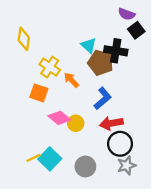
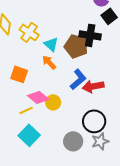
cyan triangle: (89, 45) -> (51, 44), moved
yellow cross: (50, 67) -> (29, 32), moved
red arrow: (111, 123) -> (93, 86), moved
yellow line: (34, 158) -> (26, 110), moved
gray circle: (85, 167) -> (73, 141), moved

